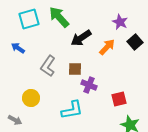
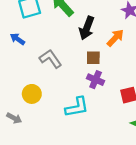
black arrow: (81, 38) -> (87, 28), turned -35
gray L-shape: (48, 66) -> (50, 59), turned 110
brown square: (75, 69) -> (93, 58), moved

